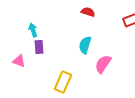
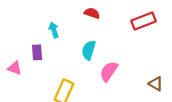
cyan arrow: (33, 30) -> (54, 30), moved

